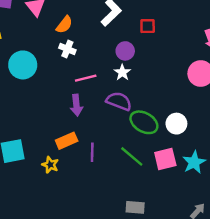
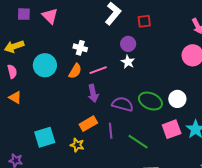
orange semicircle: (64, 25) -> (75, 71), moved
purple semicircle: (119, 101) -> (123, 104), moved
green line: (132, 156) -> (138, 142), moved

